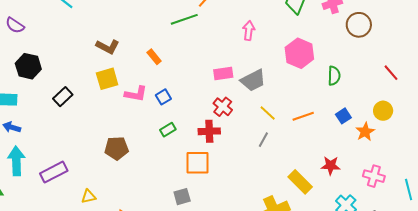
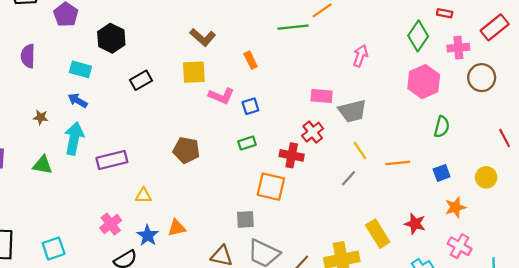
pink hexagon: (299, 53) -> (424, 82), moved
orange star: (365, 132) -> (455, 207), moved

